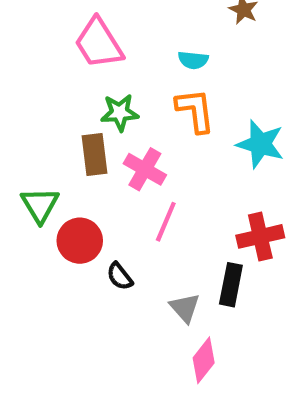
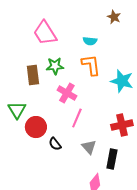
brown rectangle: (94, 155) -> (33, 75), moved
black rectangle: (231, 285) -> (112, 159), moved
gray triangle: (185, 308) -> (89, 147), moved

